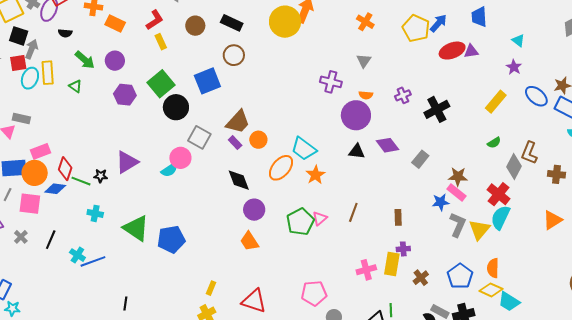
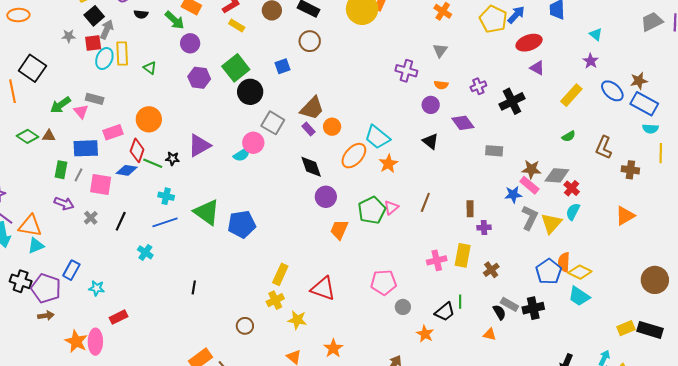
black square: (19, 36) -> (94, 16), turned 30
yellow rectangle: (161, 42) -> (237, 25), turned -35
purple triangle: (471, 51) -> (537, 68), moved, turned 35
green arrow: (85, 60) -> (175, 20), moved
blue square: (207, 81) -> (282, 66), size x0.6
purple circle: (356, 115) -> (431, 105), size x0.6
purple diamond: (387, 145) -> (463, 123), moved
black triangle: (357, 151) -> (430, 141), turned 30
gray rectangle: (420, 159) -> (494, 151), turned 54
gray diamond: (514, 167) -> (557, 175), moved, turned 65
orange circle: (35, 173) -> (149, 119), moved
red cross: (499, 194) -> (572, 188), size x0.7
cyan semicircle: (500, 218) -> (573, 212), size x0.7
orange trapezoid: (249, 241) -> (339, 230), moved, turned 55
purple cross: (403, 249) -> (484, 227), moved
cyan cross: (77, 255) -> (145, 252), moved
blue line: (93, 261) -> (165, 222), moved
blue pentagon: (460, 276) -> (549, 271), moved
yellow rectangle: (211, 288) -> (280, 274), size x1.5
yellow diamond: (491, 290) -> (580, 272), moved
cyan star: (12, 308) -> (97, 288), moved

